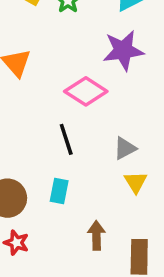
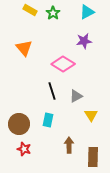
purple star: (123, 50) -> (84, 41), size x0.7
gray triangle: (125, 148) -> (76, 96), moved

